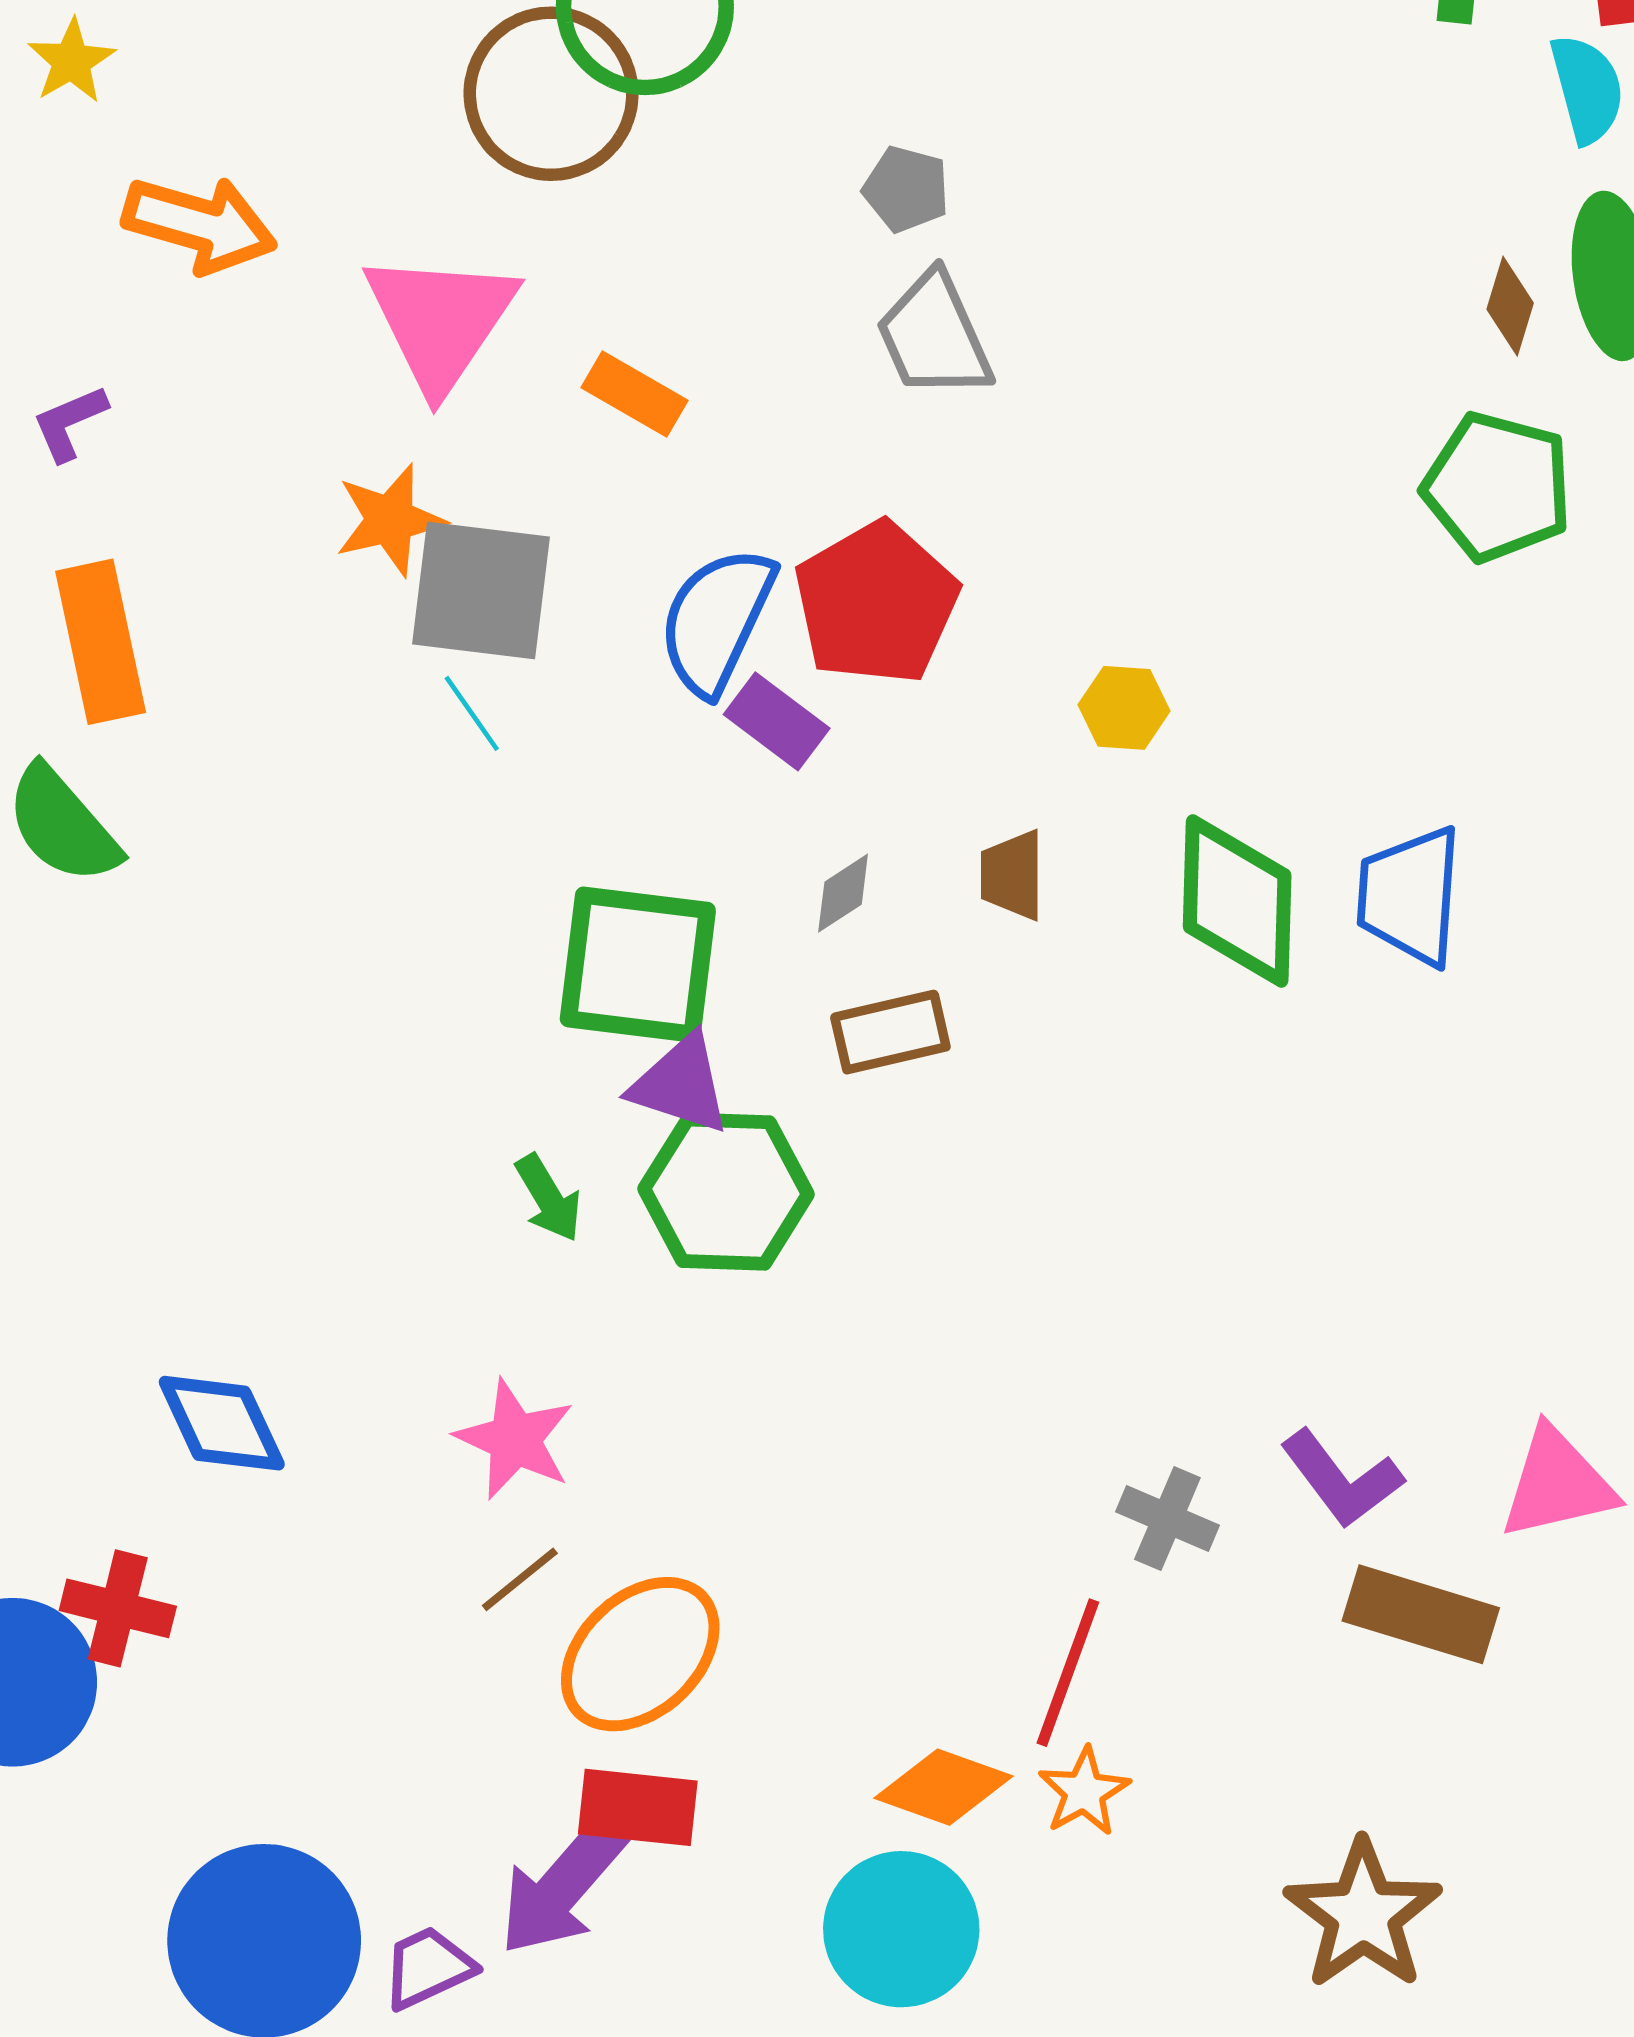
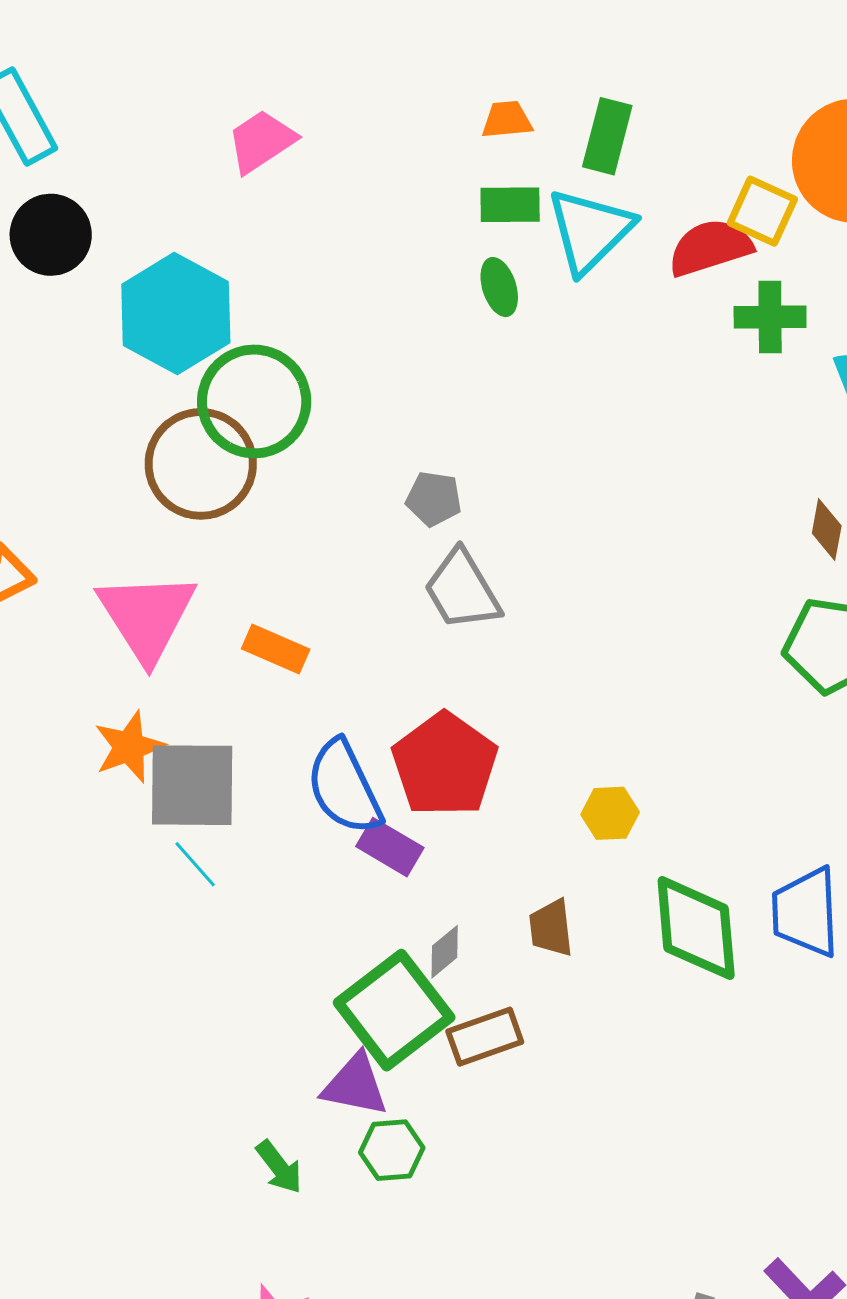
blue semicircle: (717, 621) -> (344, 787), turned -44
green square: (638, 965) -> (394, 1010), moved, turned -38
green hexagon: (726, 1192) -> (392, 1150), size x0.6

